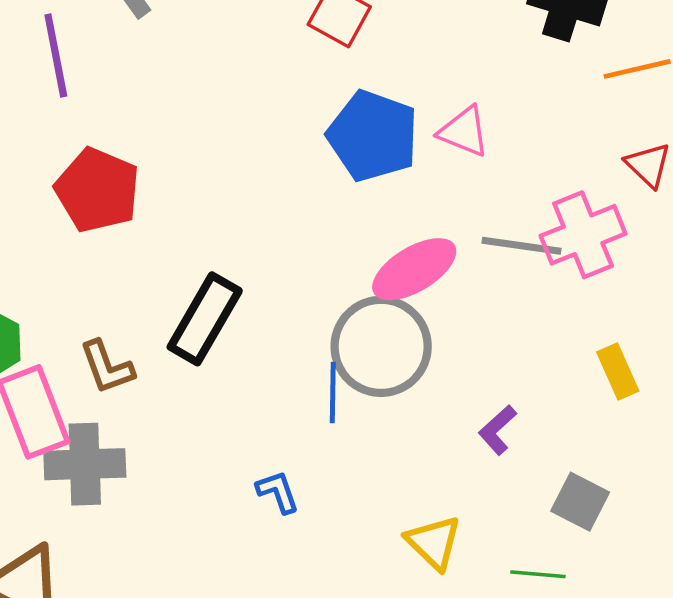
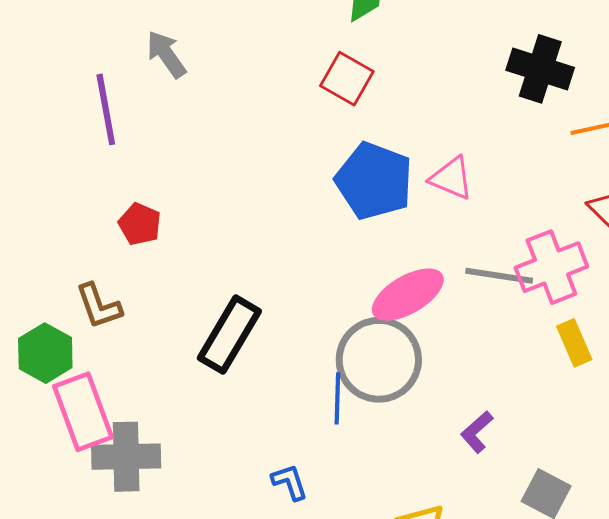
red pentagon: (97, 190) -> (140, 224), size x0.6
brown L-shape: (107, 367) -> (99, 306), moved
yellow rectangle: (618, 371) -> (574, 343), moved

